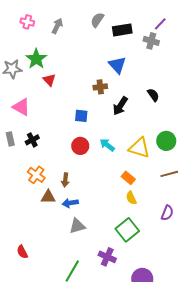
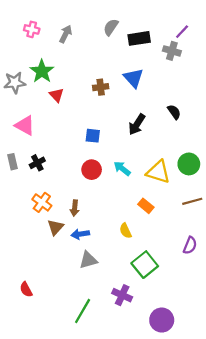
brown cross: (100, 87) -> (101, 87), moved
brown triangle: (48, 197) -> (55, 227), turned -49
yellow semicircle: (131, 198) -> (126, 231), moved

